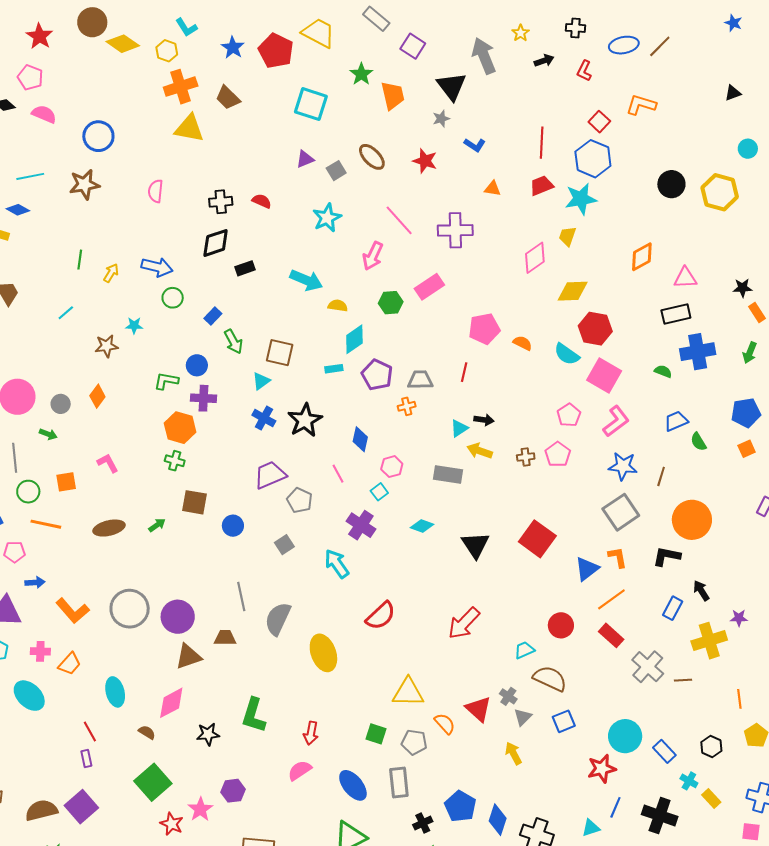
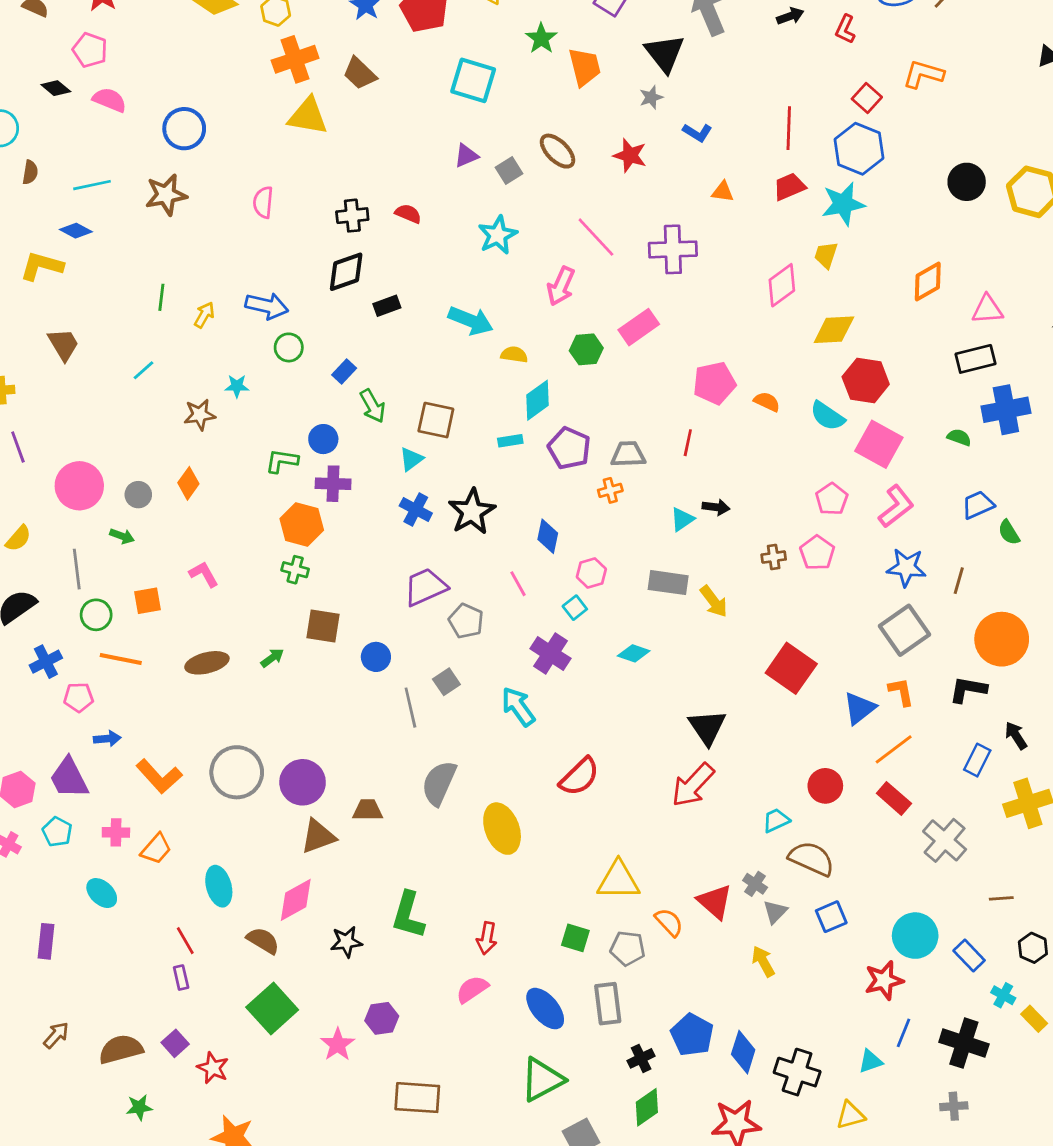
yellow arrow: (480, 451) -> (714, 601), moved, turned -145
black triangle: (475, 545) -> (707, 727), moved
gray line: (241, 596) -> (410, 708), moved
brown line: (683, 680) -> (1001, 898), moved
cyan ellipse: (29, 696) -> (102, 893), size x0.7
brown semicircle: (147, 732) -> (263, 941), size x1.4
purple square: (81, 807) -> (175, 1043), size x0.6
red star: (172, 824) -> (213, 1068), moved

